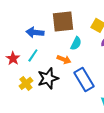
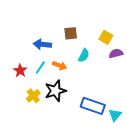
brown square: (63, 21) -> (71, 33), size x0.6
orange arrow: (64, 59) -> (59, 66), moved
blue rectangle: (84, 79) -> (93, 106), moved, turned -40

